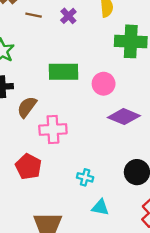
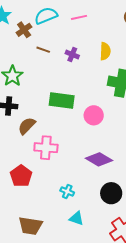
purple cross: (68, 16) -> (72, 54), turned -32
purple diamond: (124, 117) -> (99, 159), moved

